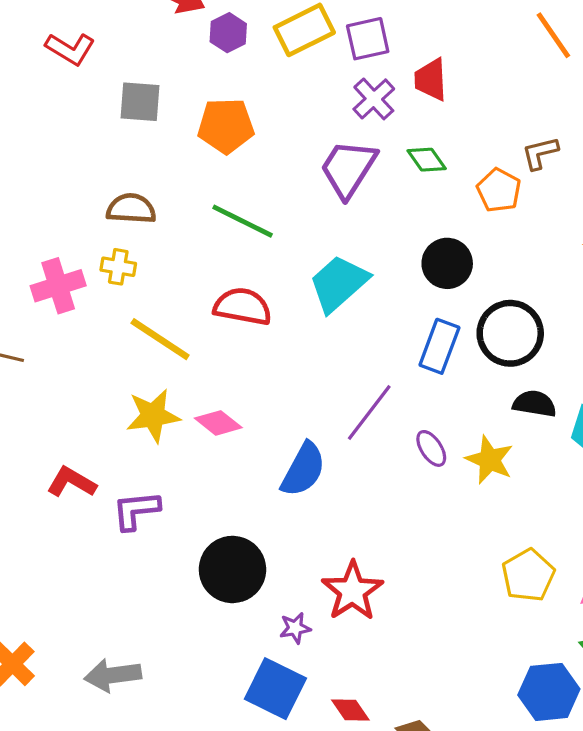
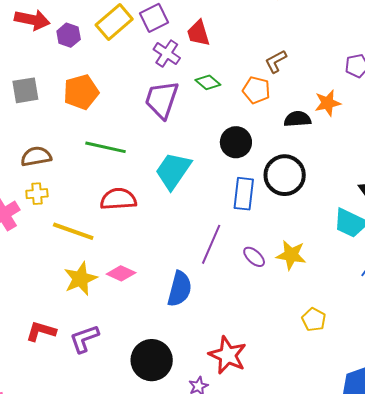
black semicircle: (535, 404) -> (297, 119), moved
yellow pentagon: (528, 575) -> (314, 320), moved, size x0.7

